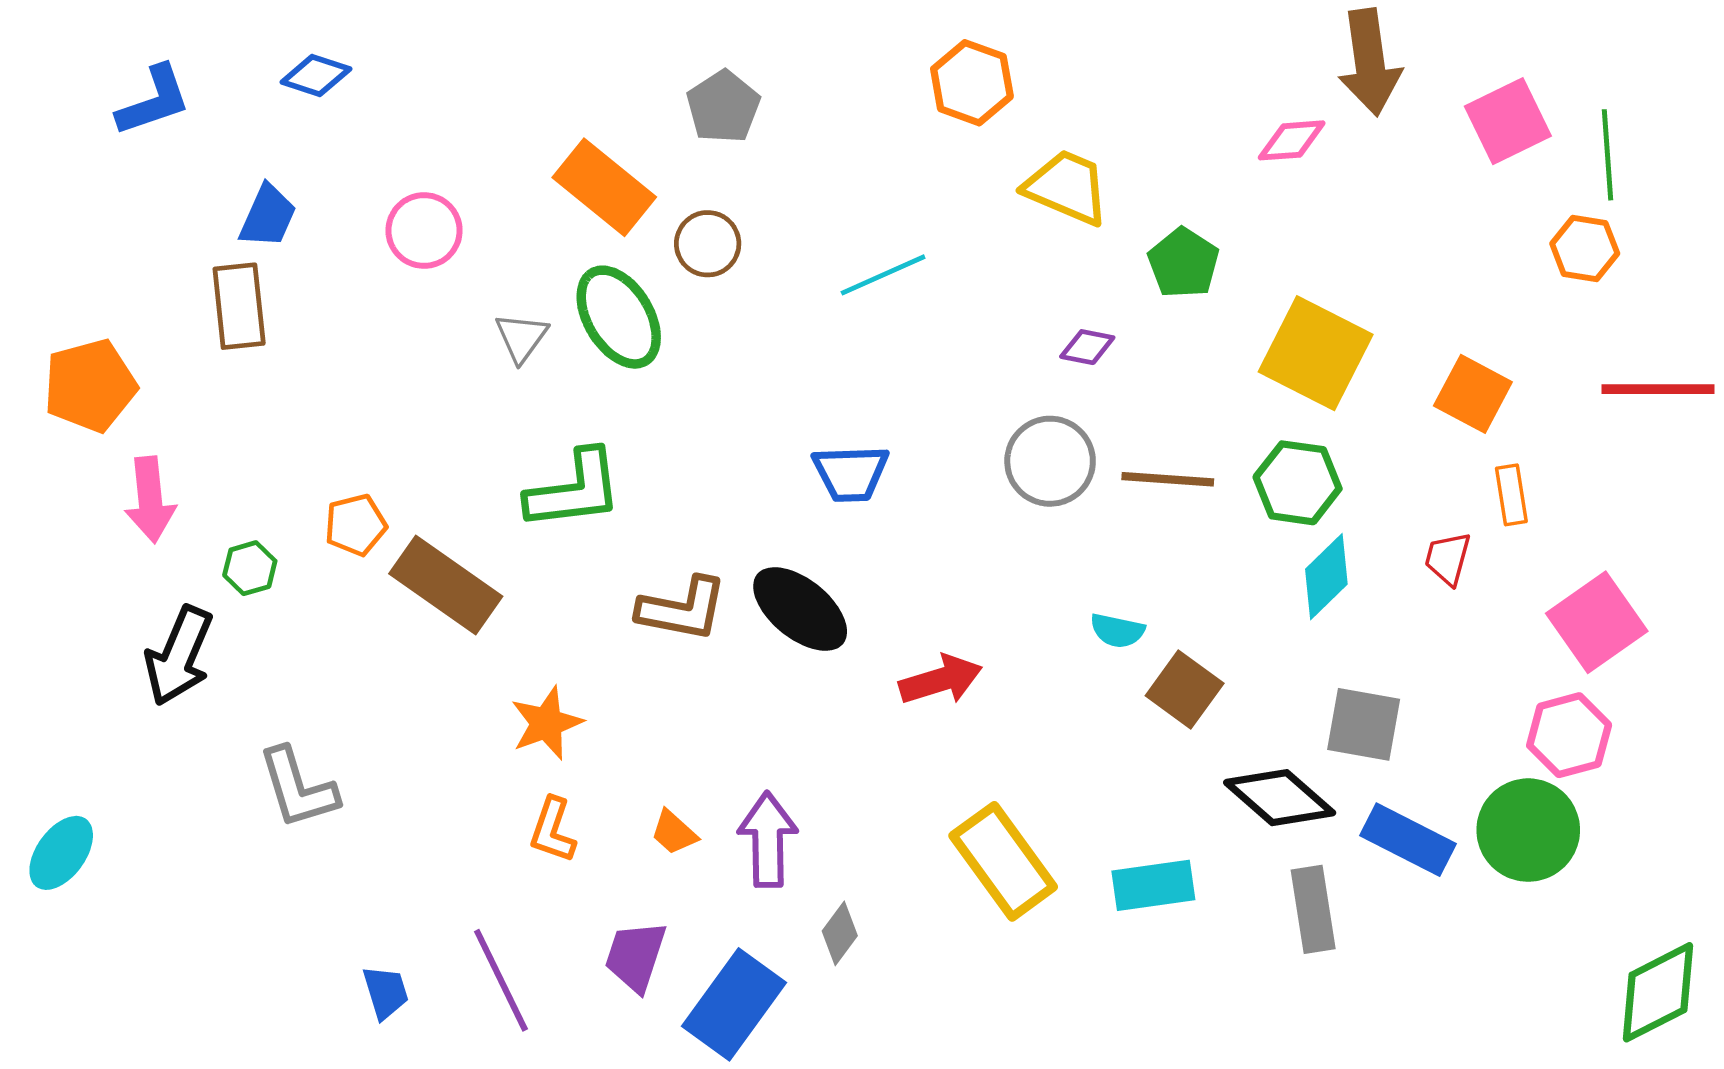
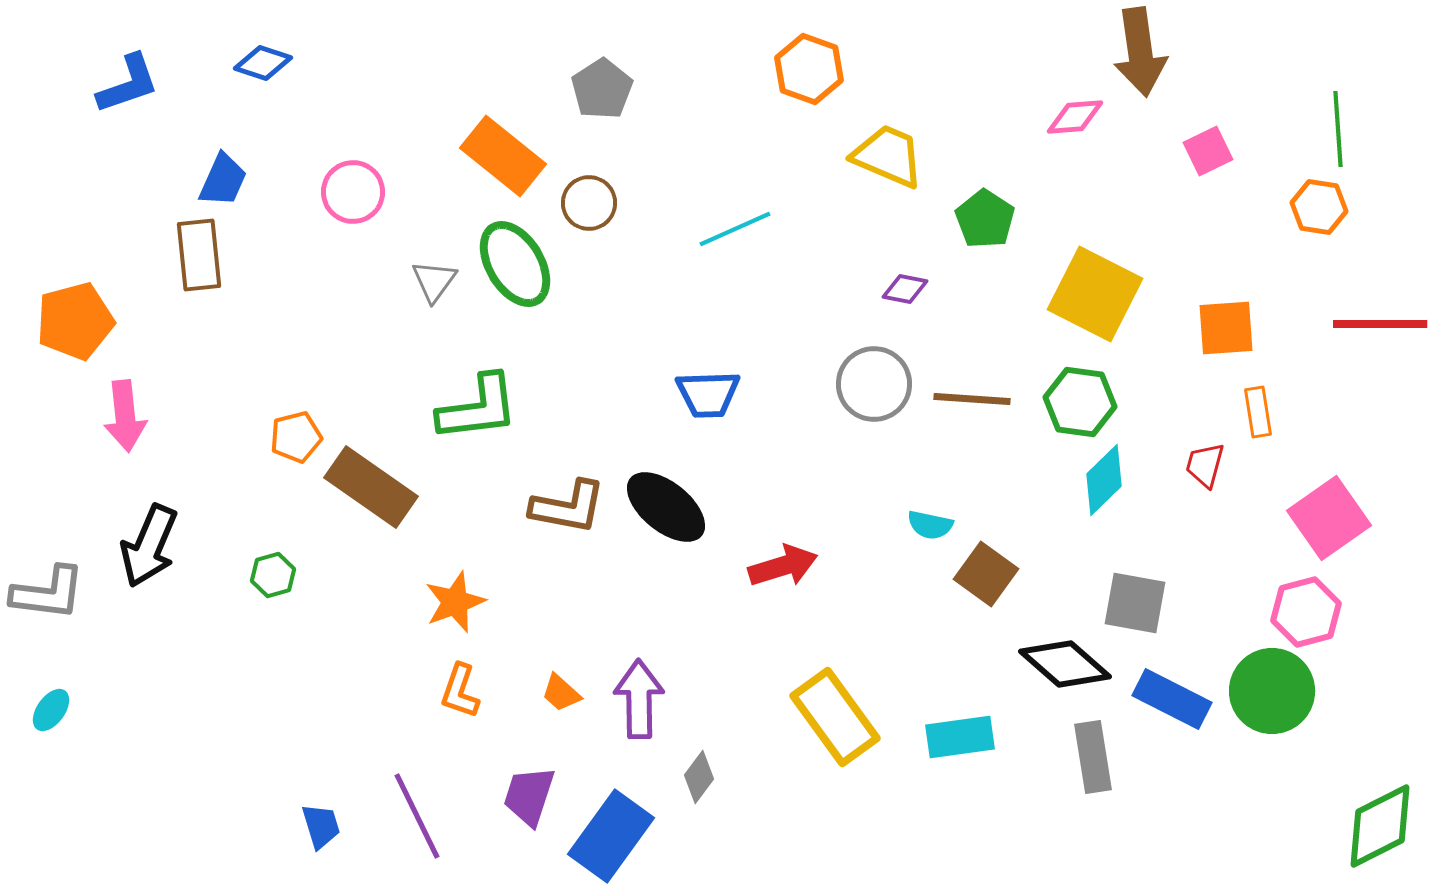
pink square: (1508, 121) -> (1208, 151), moved, size x0.7
orange square: (1473, 394) -> (1226, 328), turned -32
green hexagon: (250, 568) -> (273, 575), moved
gray L-shape: (298, 788) -> (48, 593), moved, turned -66
cyan ellipse: (61, 853) -> (51, 710), size x0.7

